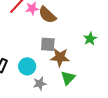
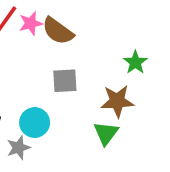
brown star: (60, 57) -> (117, 101), moved
gray star: (40, 84) -> (18, 148), moved

